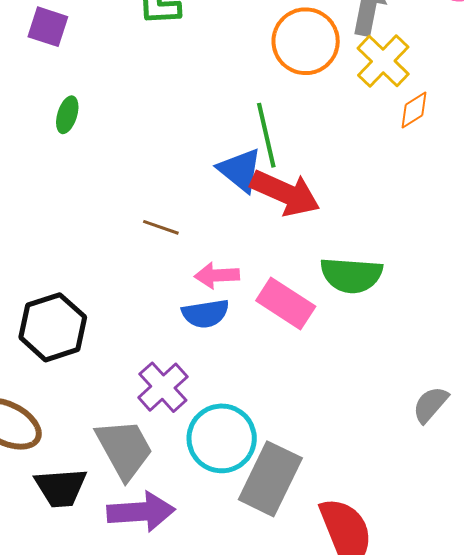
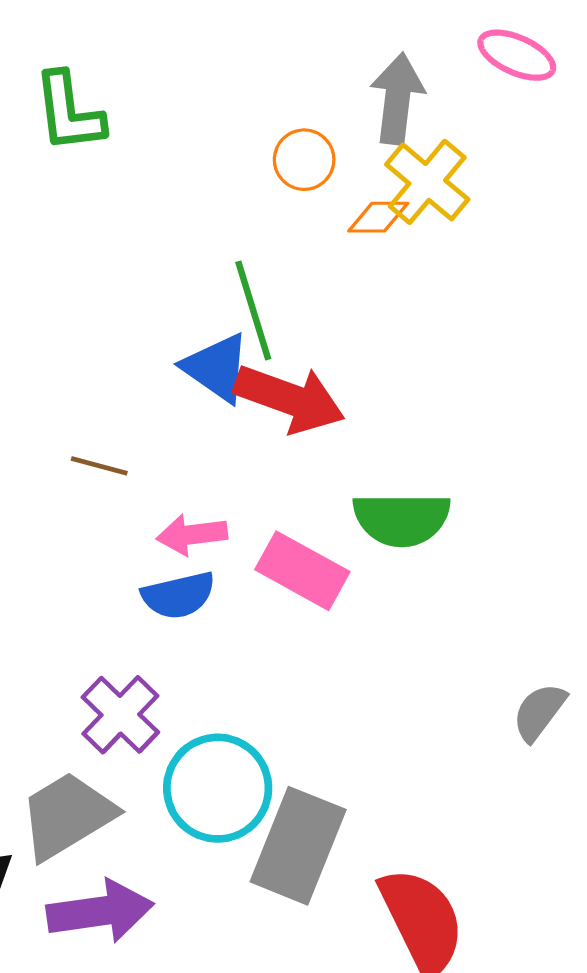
orange circle: (306, 41) -> (304, 160), size x0.6
orange diamond: (414, 110) -> (378, 217), moved, turned 36
gray trapezoid: (124, 449) -> (67, 815), turned -88

